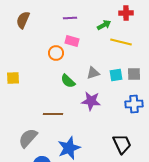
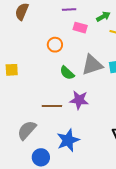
pink rectangle: (72, 41) -> (80, 28), moved
gray triangle: (93, 73) -> (92, 65), size x1.6
purple star: (91, 101) -> (79, 100), moved

